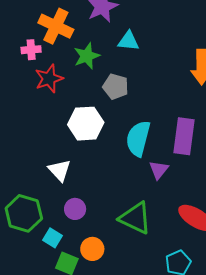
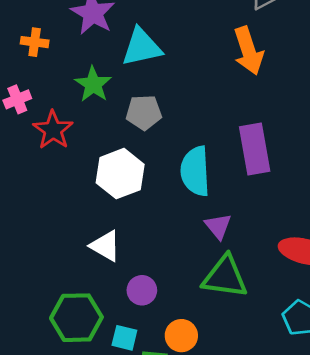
orange cross: (56, 26) -> (35, 42), moved, size x0.6
cyan triangle: (128, 41) -> (142, 47), size x1.4
purple triangle: (159, 170) -> (218, 226), moved

